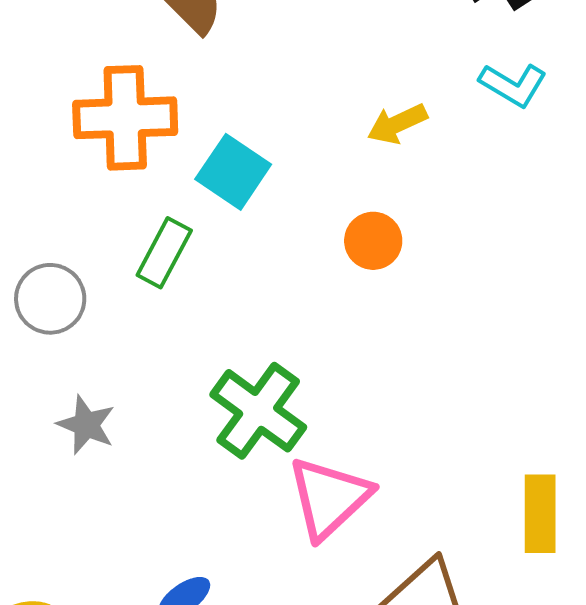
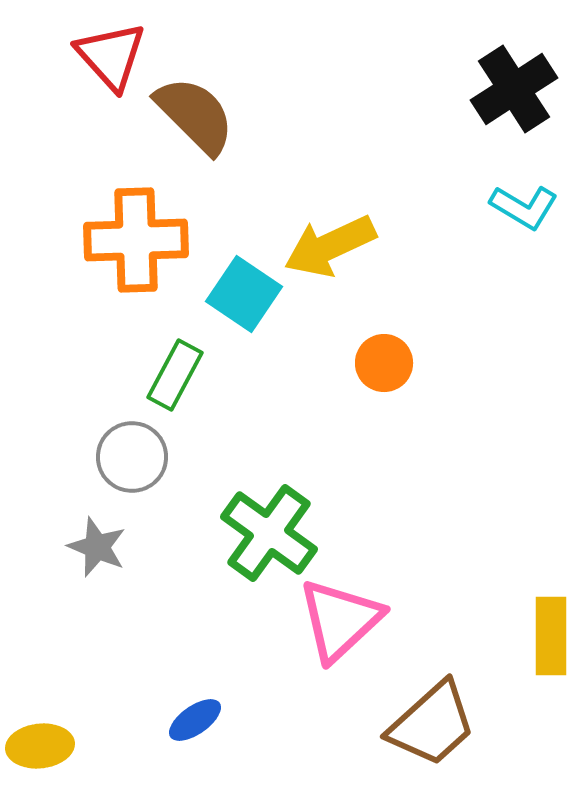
yellow arrow: (397, 124) -> (330, 246), moved, size x1.5
gray circle: (50, 299) -> (132, 457), moved

